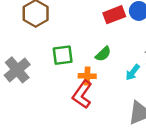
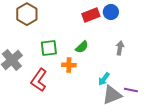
cyan arrow: (133, 72) -> (104, 79), moved
red L-shape: (82, 94) -> (39, 80), moved

